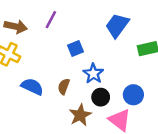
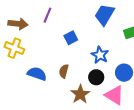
blue star: (93, 74) -> (100, 55), moved

